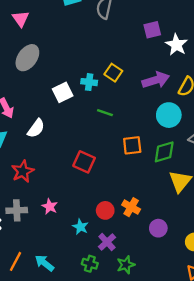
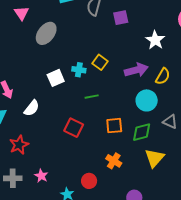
purple square: (152, 30) -> (121, 18), moved
gray ellipse: (27, 58) -> (46, 33), moved
green line: (105, 113) -> (92, 97), turned -32
red square: (84, 162) -> (74, 128), moved
orange cross: (131, 207) -> (114, 161), moved

